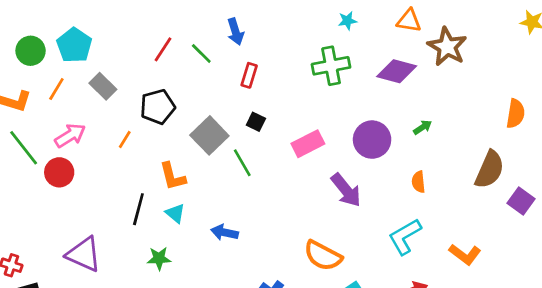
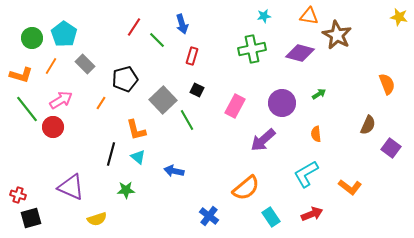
red line: (163, 49) -> (134, 27), moved
orange semicircle: (515, 114) -> (387, 84), turned -30
pink rectangle: (308, 144) -> (235, 106), turned -35
brown semicircle: (490, 170) -> (368, 125), size x0.7
purple arrow: (346, 190) -> (263, 140), turned 88
orange semicircle: (323, 256) -> (246, 188), turned -68

